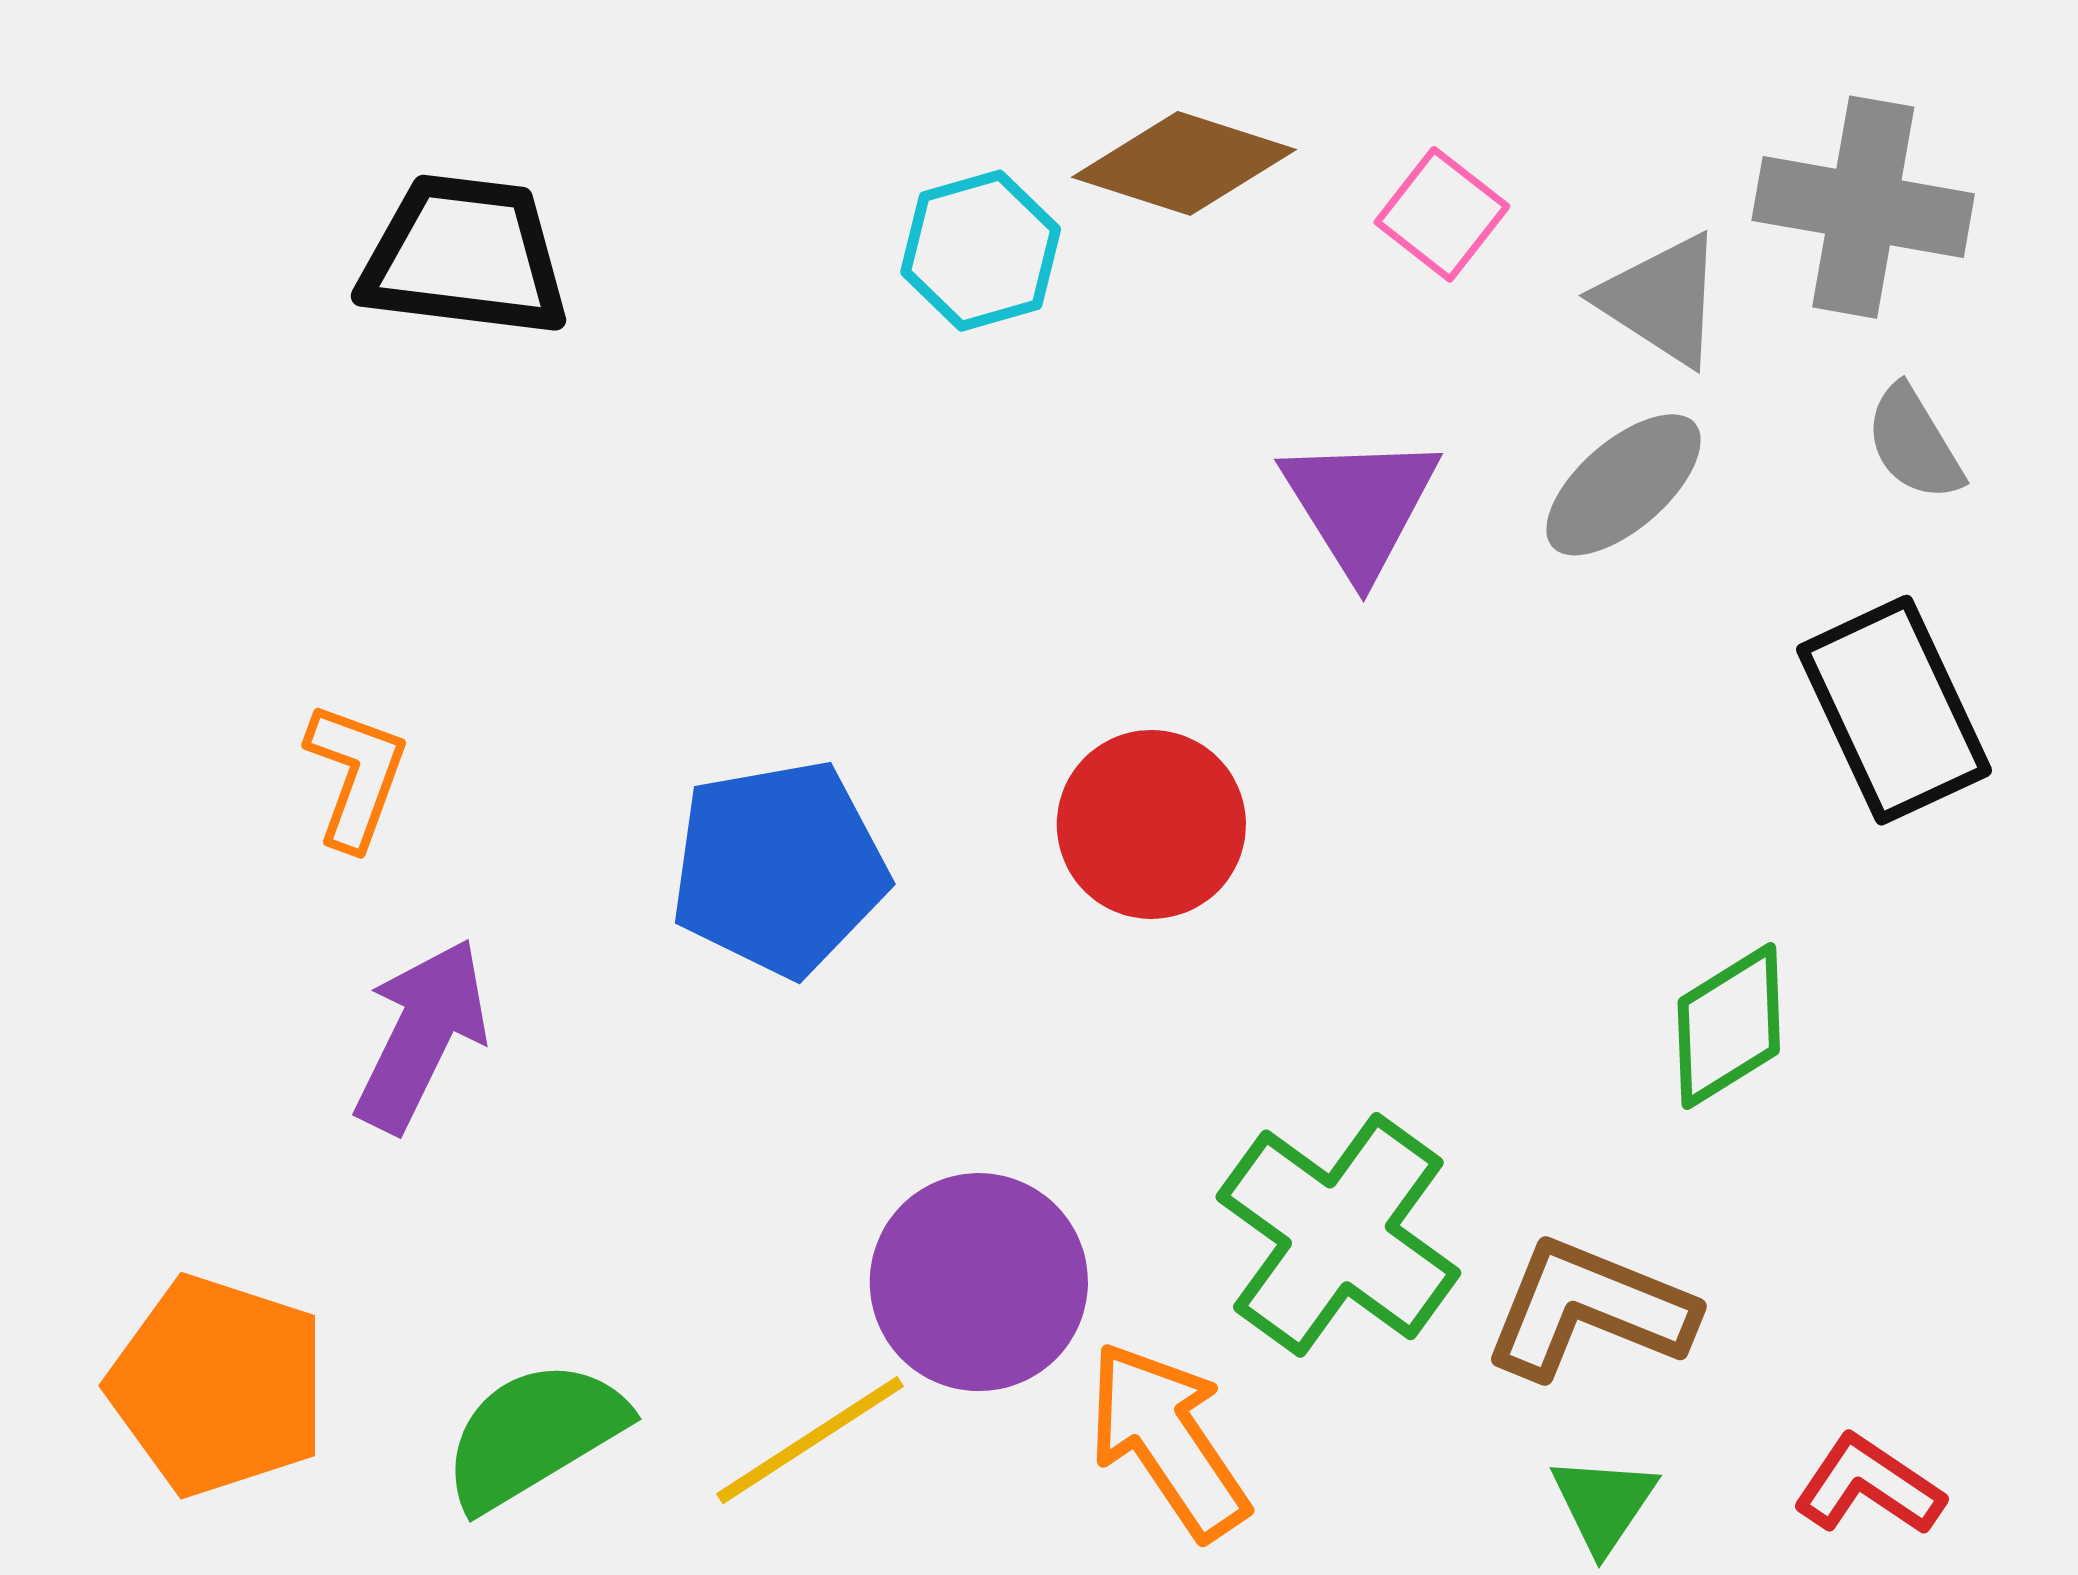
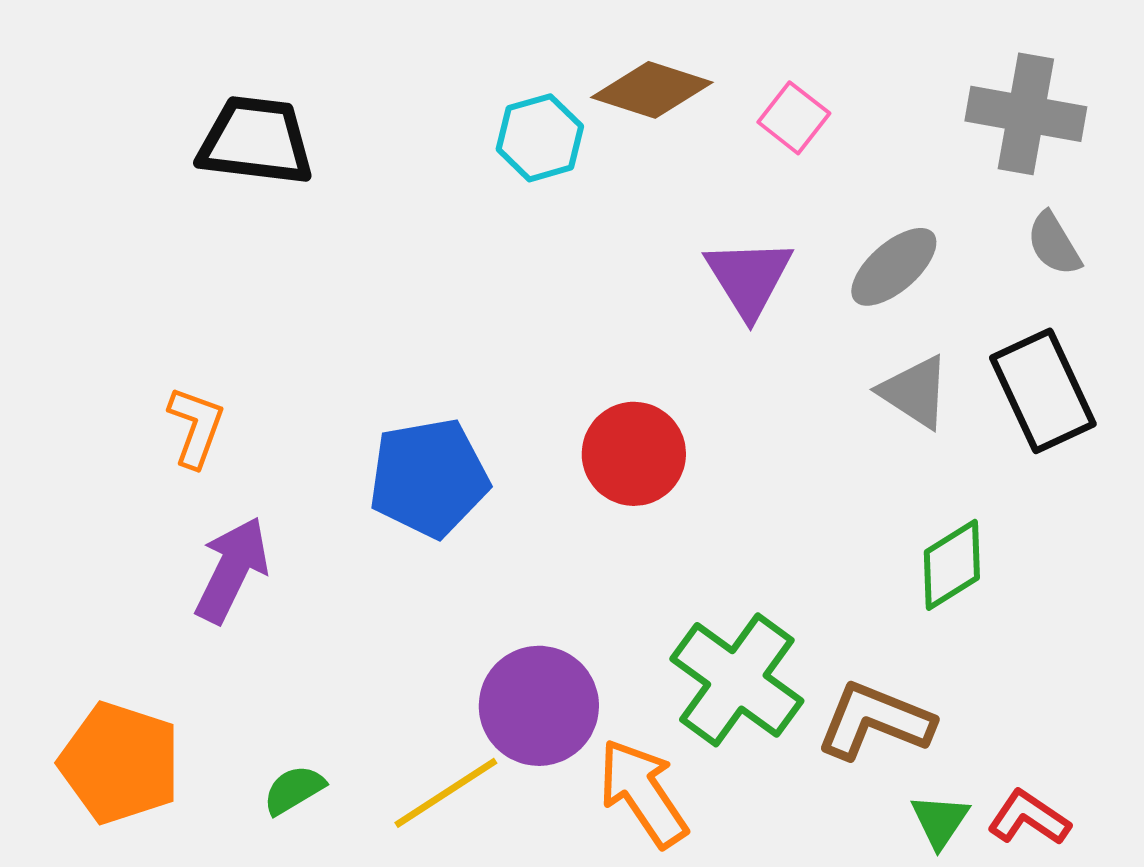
gray triangle: (1662, 300) -> (915, 392), moved
green semicircle: (534, 1435) -> (294, 790), size x0.6
green triangle: (1604, 1504) -> (940, 821), moved

